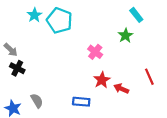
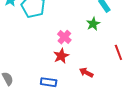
red line: (149, 77) -> (118, 52), moved
red star: (102, 80) -> (61, 56), moved

